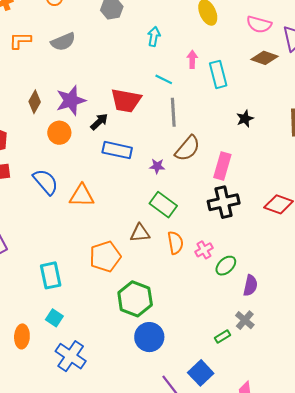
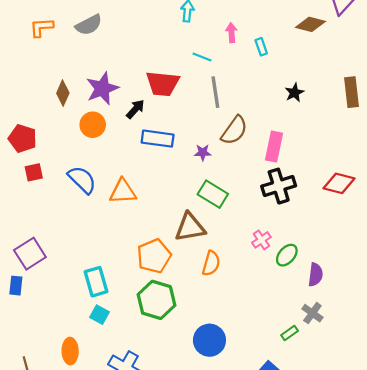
cyan rectangle: (218, 74) -> (261, 47), size x0.6
brown triangle: (140, 233) -> (190, 227), size x1.4
orange semicircle: (175, 243) -> (211, 263), moved, turned 30
green hexagon: (135, 299) -> (156, 300), moved
cyan square: (54, 318) -> (100, 315), moved

